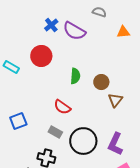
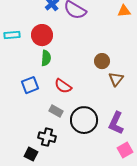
cyan rectangle: (11, 67) -> (12, 35), moved, turned -35
green semicircle: (75, 76) -> (46, 58), moved
blue square: (18, 121) -> (30, 85), moved

